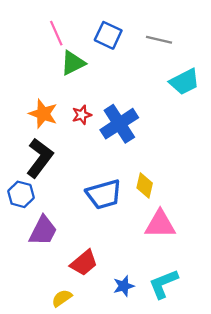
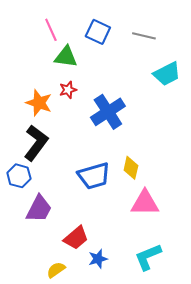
green triangle: (73, 63) -> (66, 57), turned 35
red star: (82, 115) -> (68, 90), moved
blue star: (124, 286) -> (98, 259), moved

